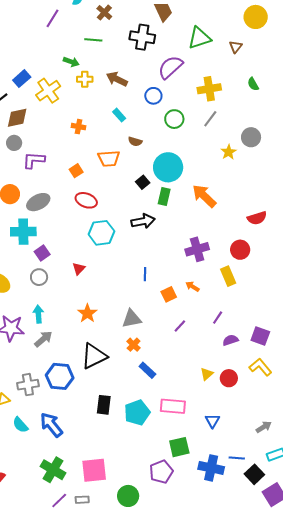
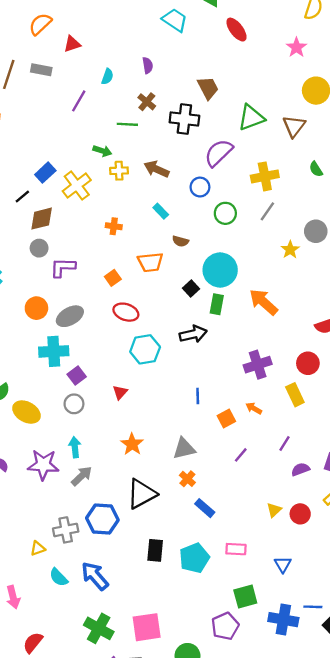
brown cross: (104, 13) -> (147, 102), moved
brown triangle: (236, 47) -> (294, 126), size x1.5
pink rectangle: (173, 406) -> (236, 549), size x0.7

